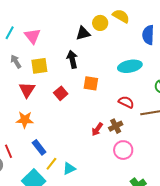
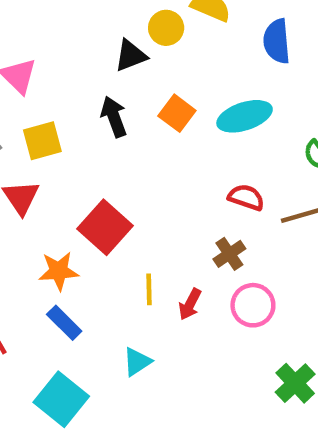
orange square: (91, 83) -> (177, 113), moved, turned 35
red square: (61, 93) -> (105, 227), moved, size x1.6
orange star: (25, 120) -> (59, 271), moved
red arrow: (97, 129) -> (190, 304), moved
yellow line: (51, 164) -> (149, 289), moved, turned -32

